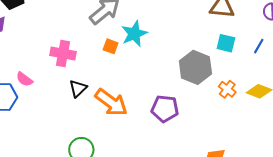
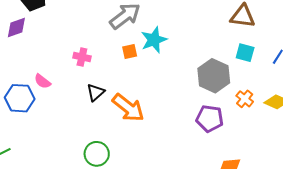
orange square: (111, 46) -> (130, 52), turned -35
pink cross: (63, 53) -> (82, 57), size x0.7
purple pentagon: (165, 109) -> (210, 119), moved

